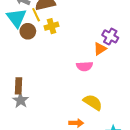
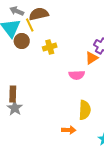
yellow cross: (52, 26) -> (50, 47), moved
yellow semicircle: (93, 102) -> (85, 110), turned 60

